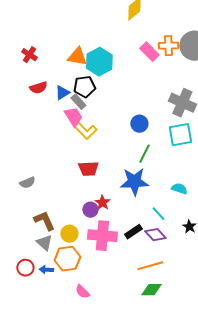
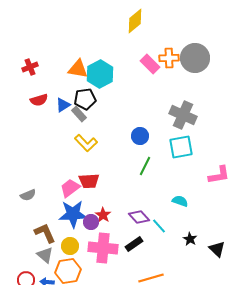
red cross: (29, 55) -> (30, 67), turned 35
pink trapezoid: (73, 117) -> (70, 188), moved, turned -95
blue star: (134, 182) -> (73, 214), moved
purple diamond: (155, 235) -> (139, 217), moved

